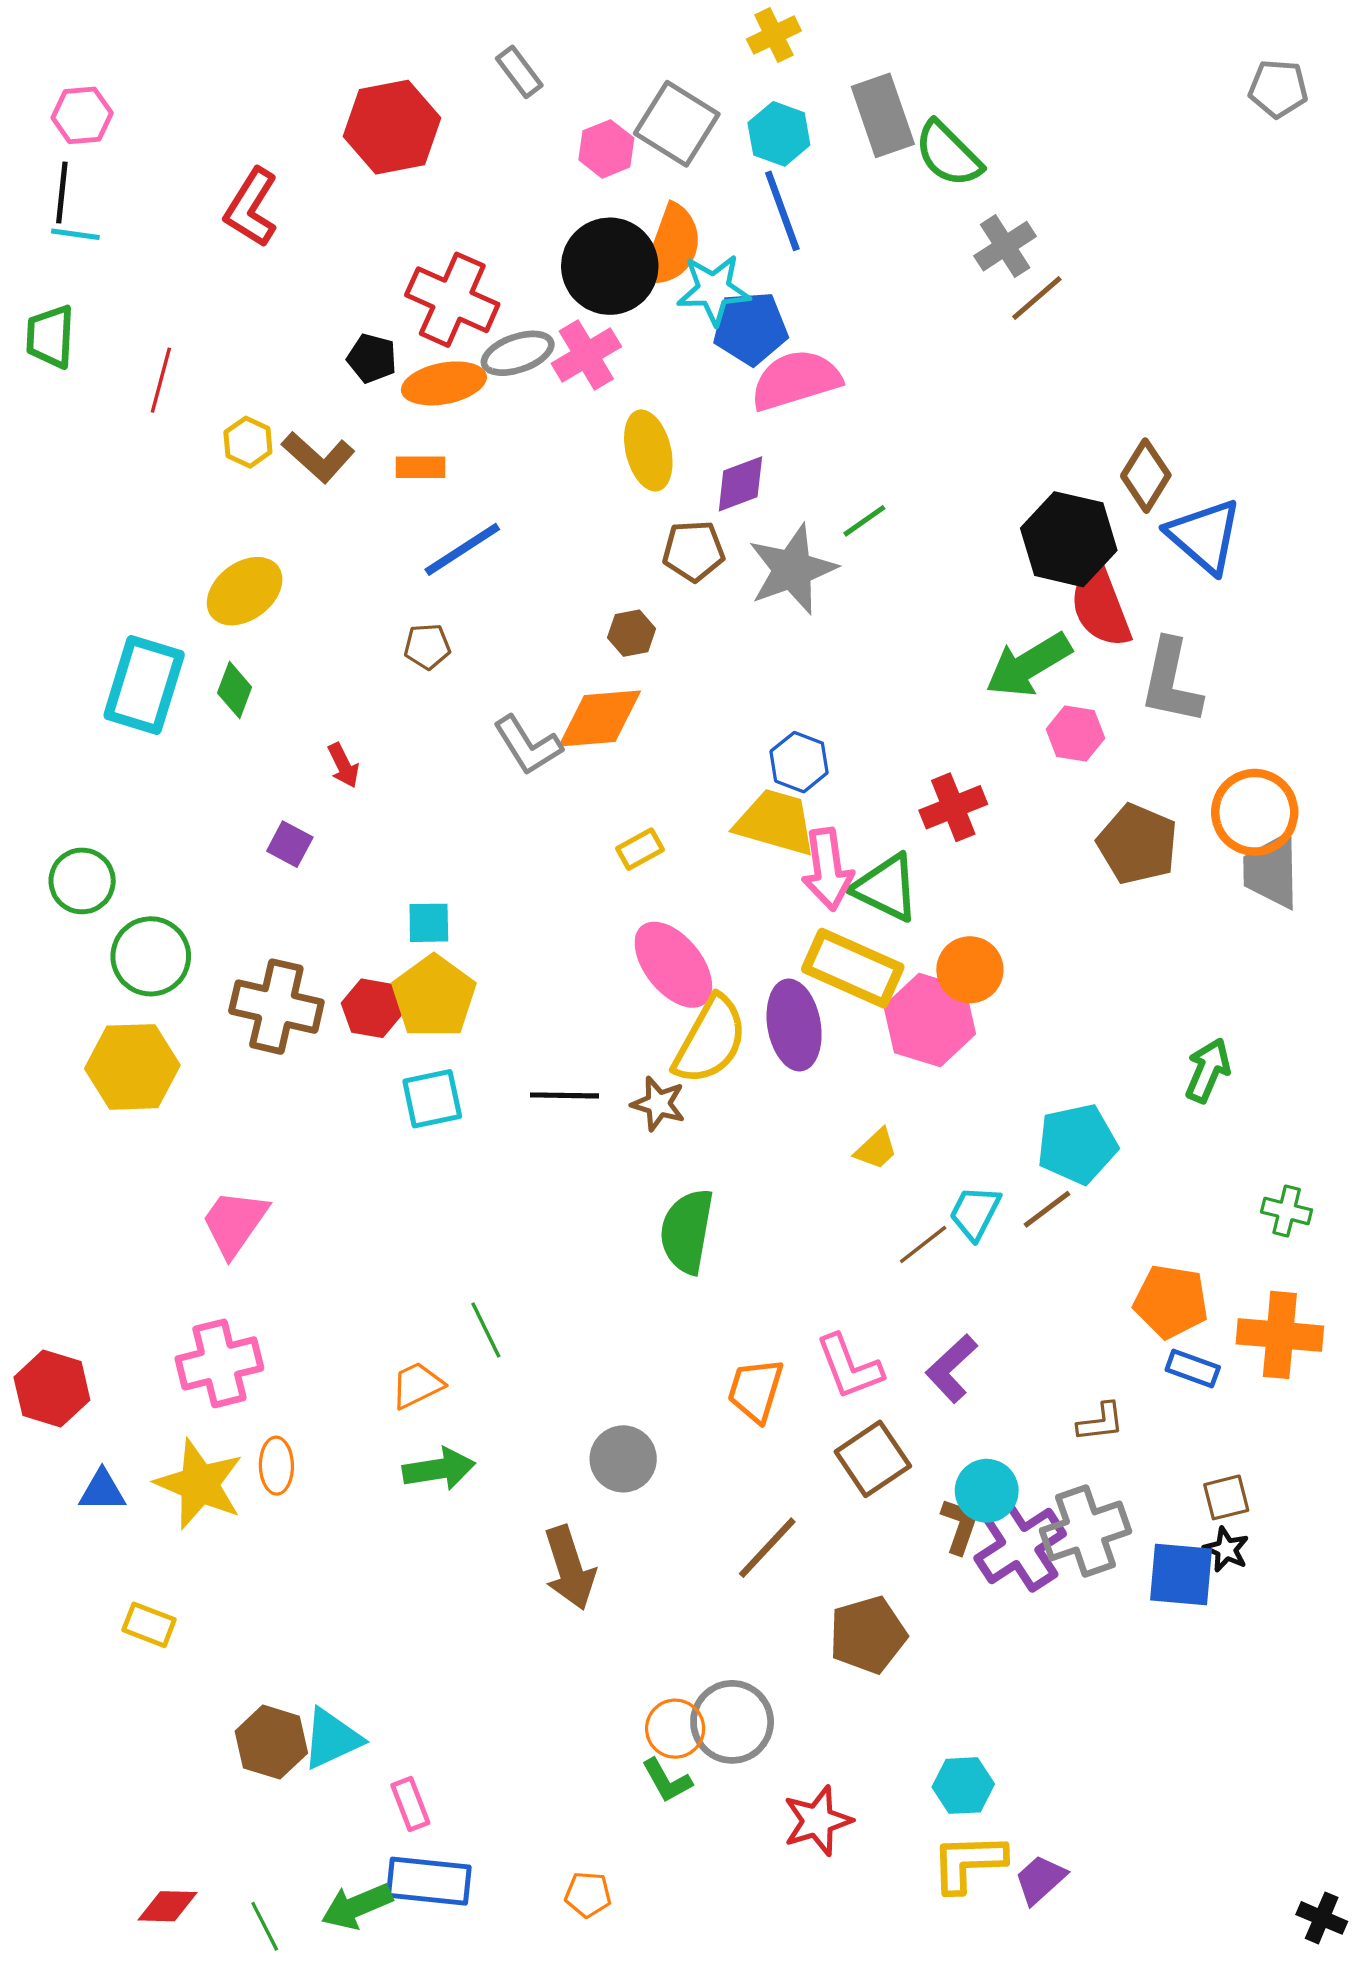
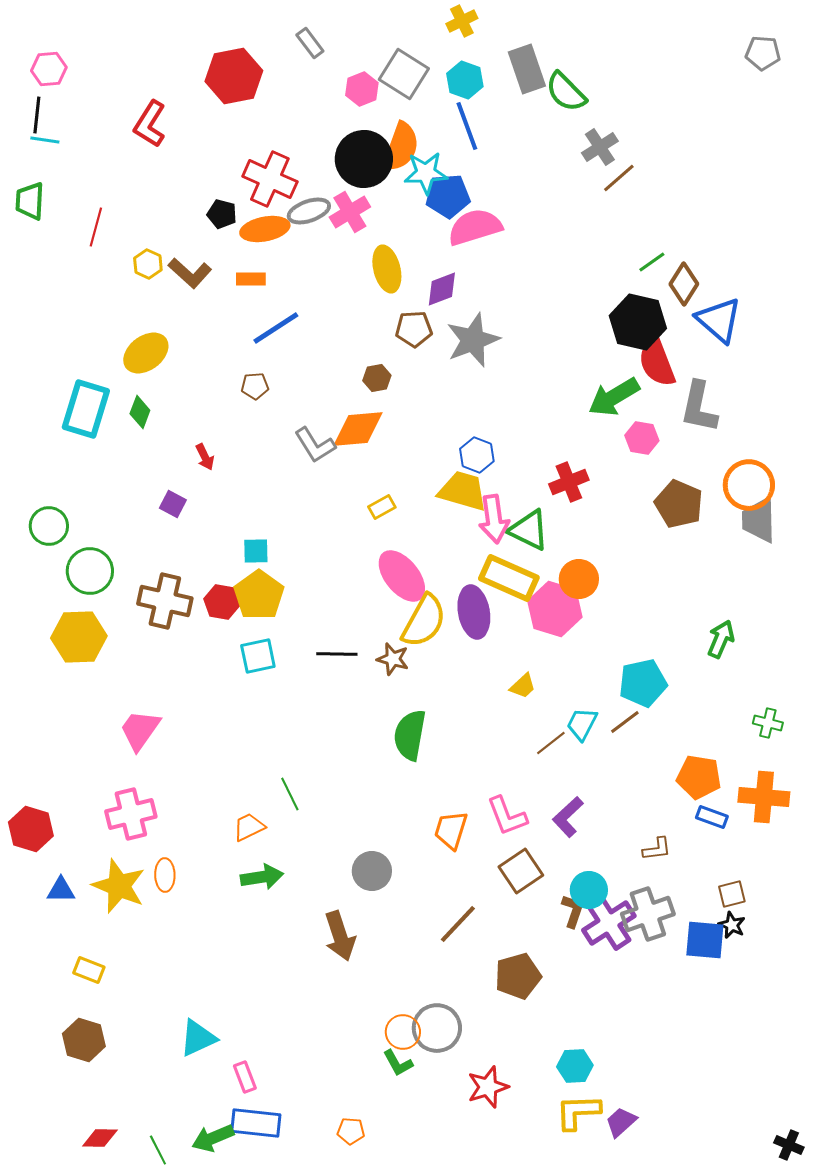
green line: (864, 521) -> (652, 262), moved
brown hexagon: (271, 1742) -> (84, 1040), moved

